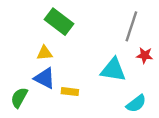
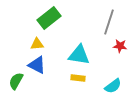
green rectangle: (59, 22) -> (49, 18), turned -75
cyan triangle: (113, 70) -> (79, 55), moved
yellow rectangle: (70, 92) -> (78, 78), moved

